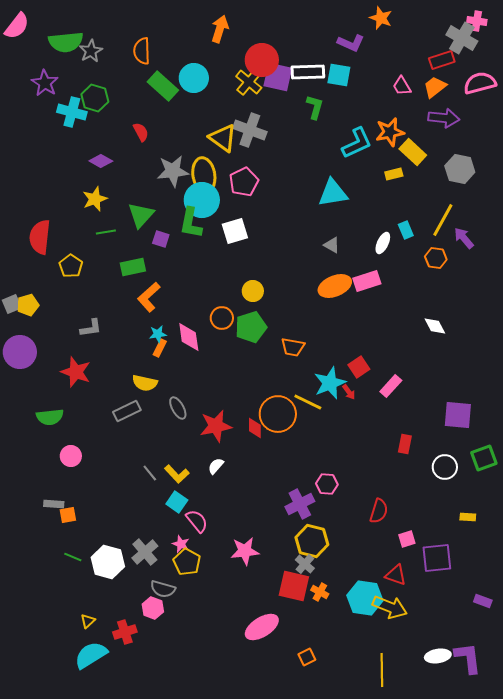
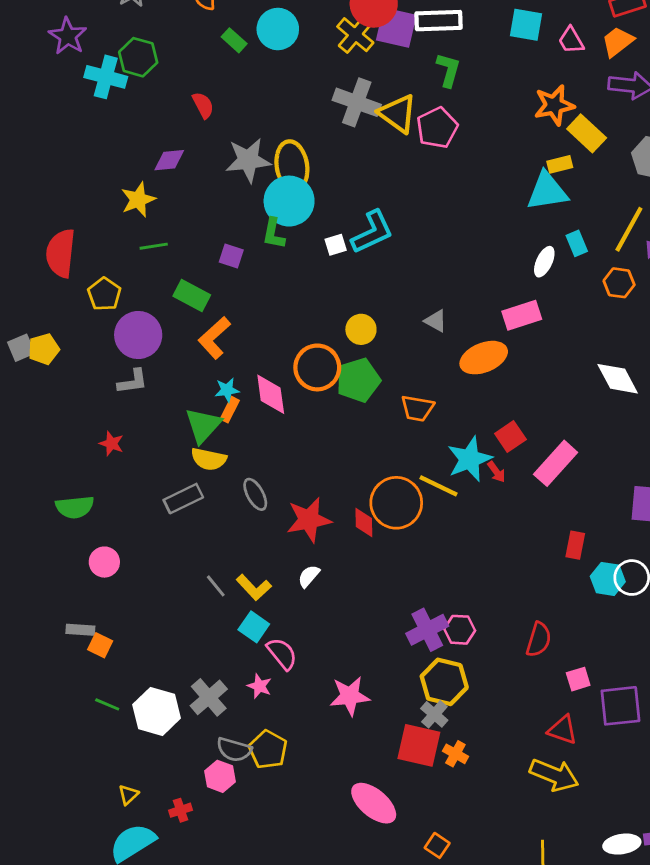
cyan square: (339, 75) -> (526, 25), moved
green rectangle: (163, 86) -> (234, 40), size x0.6
yellow triangle: (223, 138) -> (398, 114), moved
cyan L-shape: (357, 143) -> (372, 232), moved
purple diamond: (101, 161) -> (169, 160), moved, turned -35
pink pentagon: (244, 182) -> (437, 128), moved
cyan triangle: (333, 193) -> (547, 191), moved
green triangle: (141, 215) -> (203, 425), moved
green L-shape: (191, 223) -> (274, 233), size x0.7
white square: (235, 231) -> (336, 245), size x0.6
gray triangle: (332, 245) -> (436, 321), moved
green rectangle: (133, 267) -> (192, 296), turned 40
orange ellipse: (335, 286) -> (484, 358), moved
orange circle: (222, 318) -> (317, 367), size x1.4
white diamond: (435, 326) -> (618, 379), size x1.4
purple circle: (20, 352) -> (138, 335), moved
red star: (76, 372) -> (111, 444), size x0.6
pink rectangle: (391, 386) -> (556, 463), size x1.4
pink hexagon: (327, 484) -> (460, 630), moved
orange square: (68, 515) -> (100, 645), turned 36
yellow pentagon: (187, 562) -> (268, 750), moved
cyan hexagon: (365, 598) -> (608, 579), moved, size x0.7
pink ellipse: (262, 627) -> (374, 803), turned 72
red cross: (125, 632) -> (180, 810), size x0.7
orange square: (307, 657) -> (437, 845), turned -30

